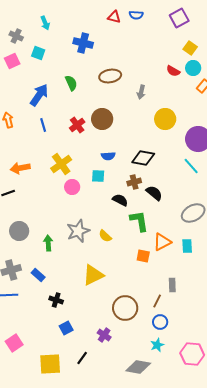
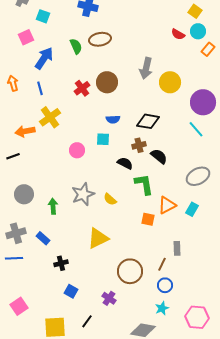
pink square: (12, 61) -> (26, 37), moved
brown ellipse: (110, 76) -> (100, 39), moved
gray arrow: (141, 92) -> (146, 68), moved, size x1.5
blue line: (43, 125) -> (40, 88), moved
yellow cross: (61, 164) -> (50, 117), moved
cyan rectangle: (187, 246) -> (192, 209), turned 32
black cross: (56, 300) -> (61, 263), turned -32
blue square: (66, 328) -> (71, 291), turned -32

